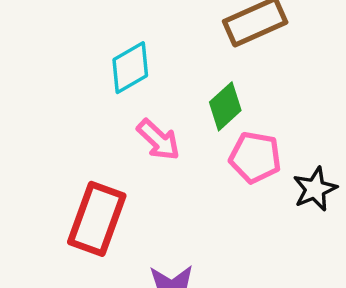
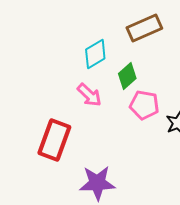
cyan diamond: (130, 68) -> (95, 54), moved

